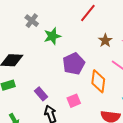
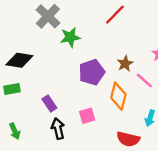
gray cross: (32, 21) -> (48, 16), size x1.5
brown star: (105, 40) -> (125, 64), moved

